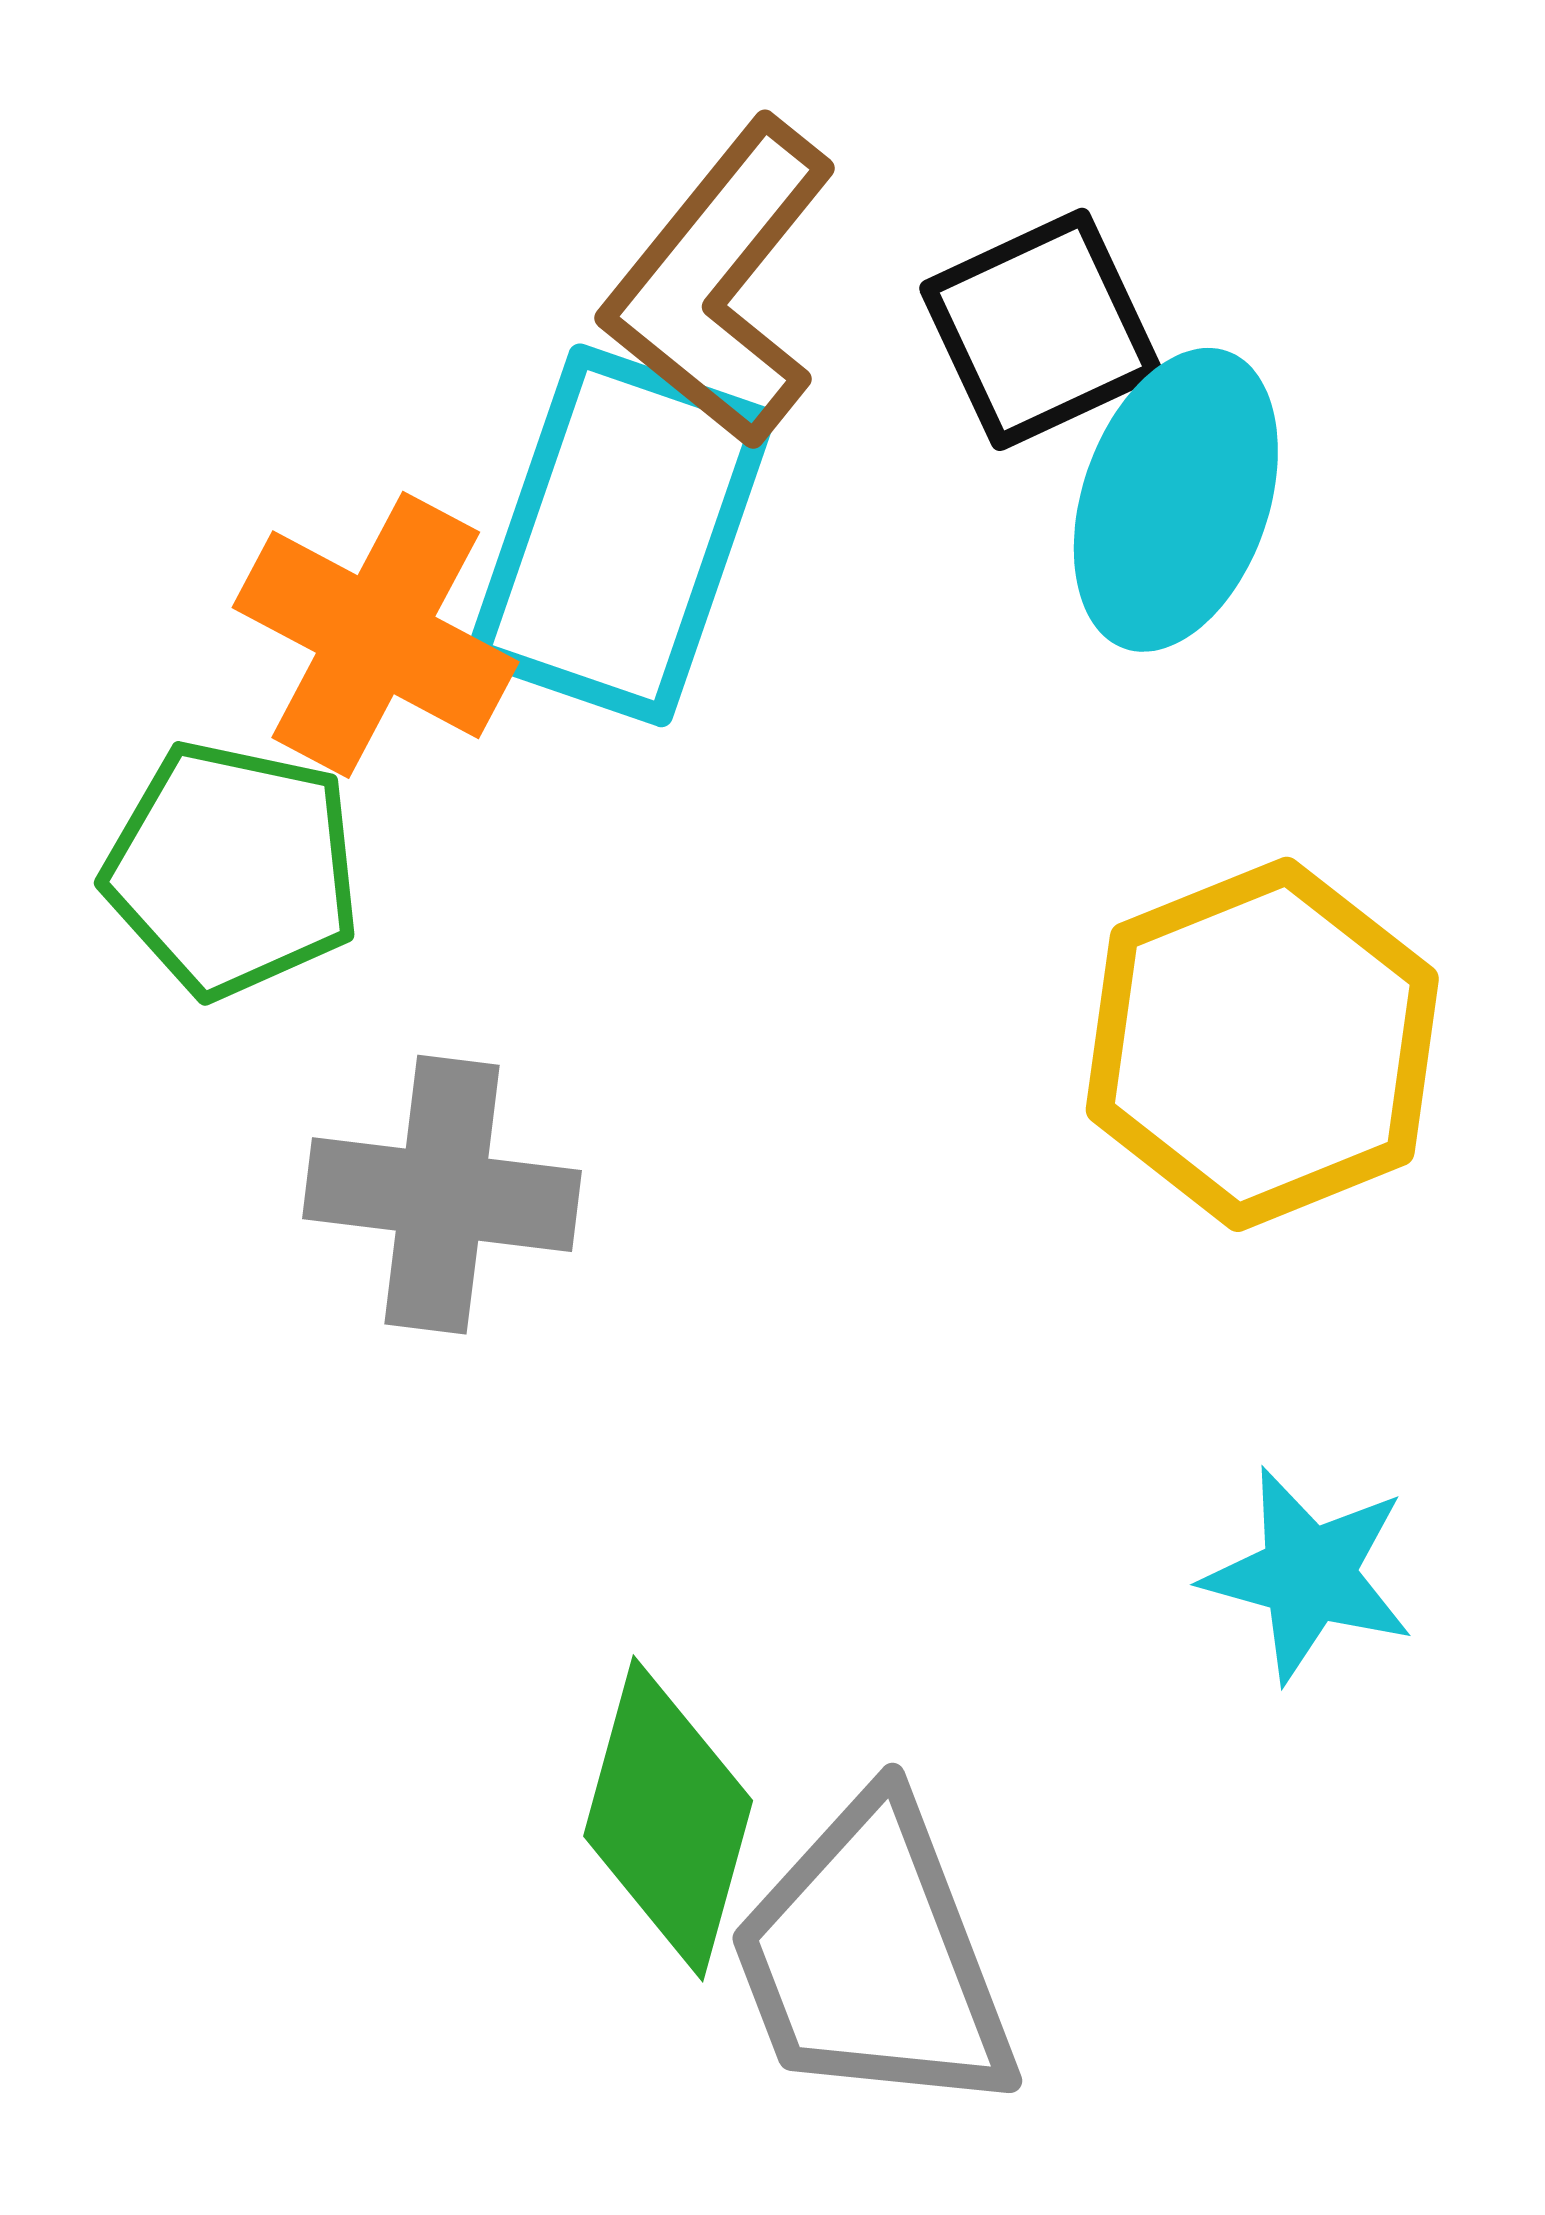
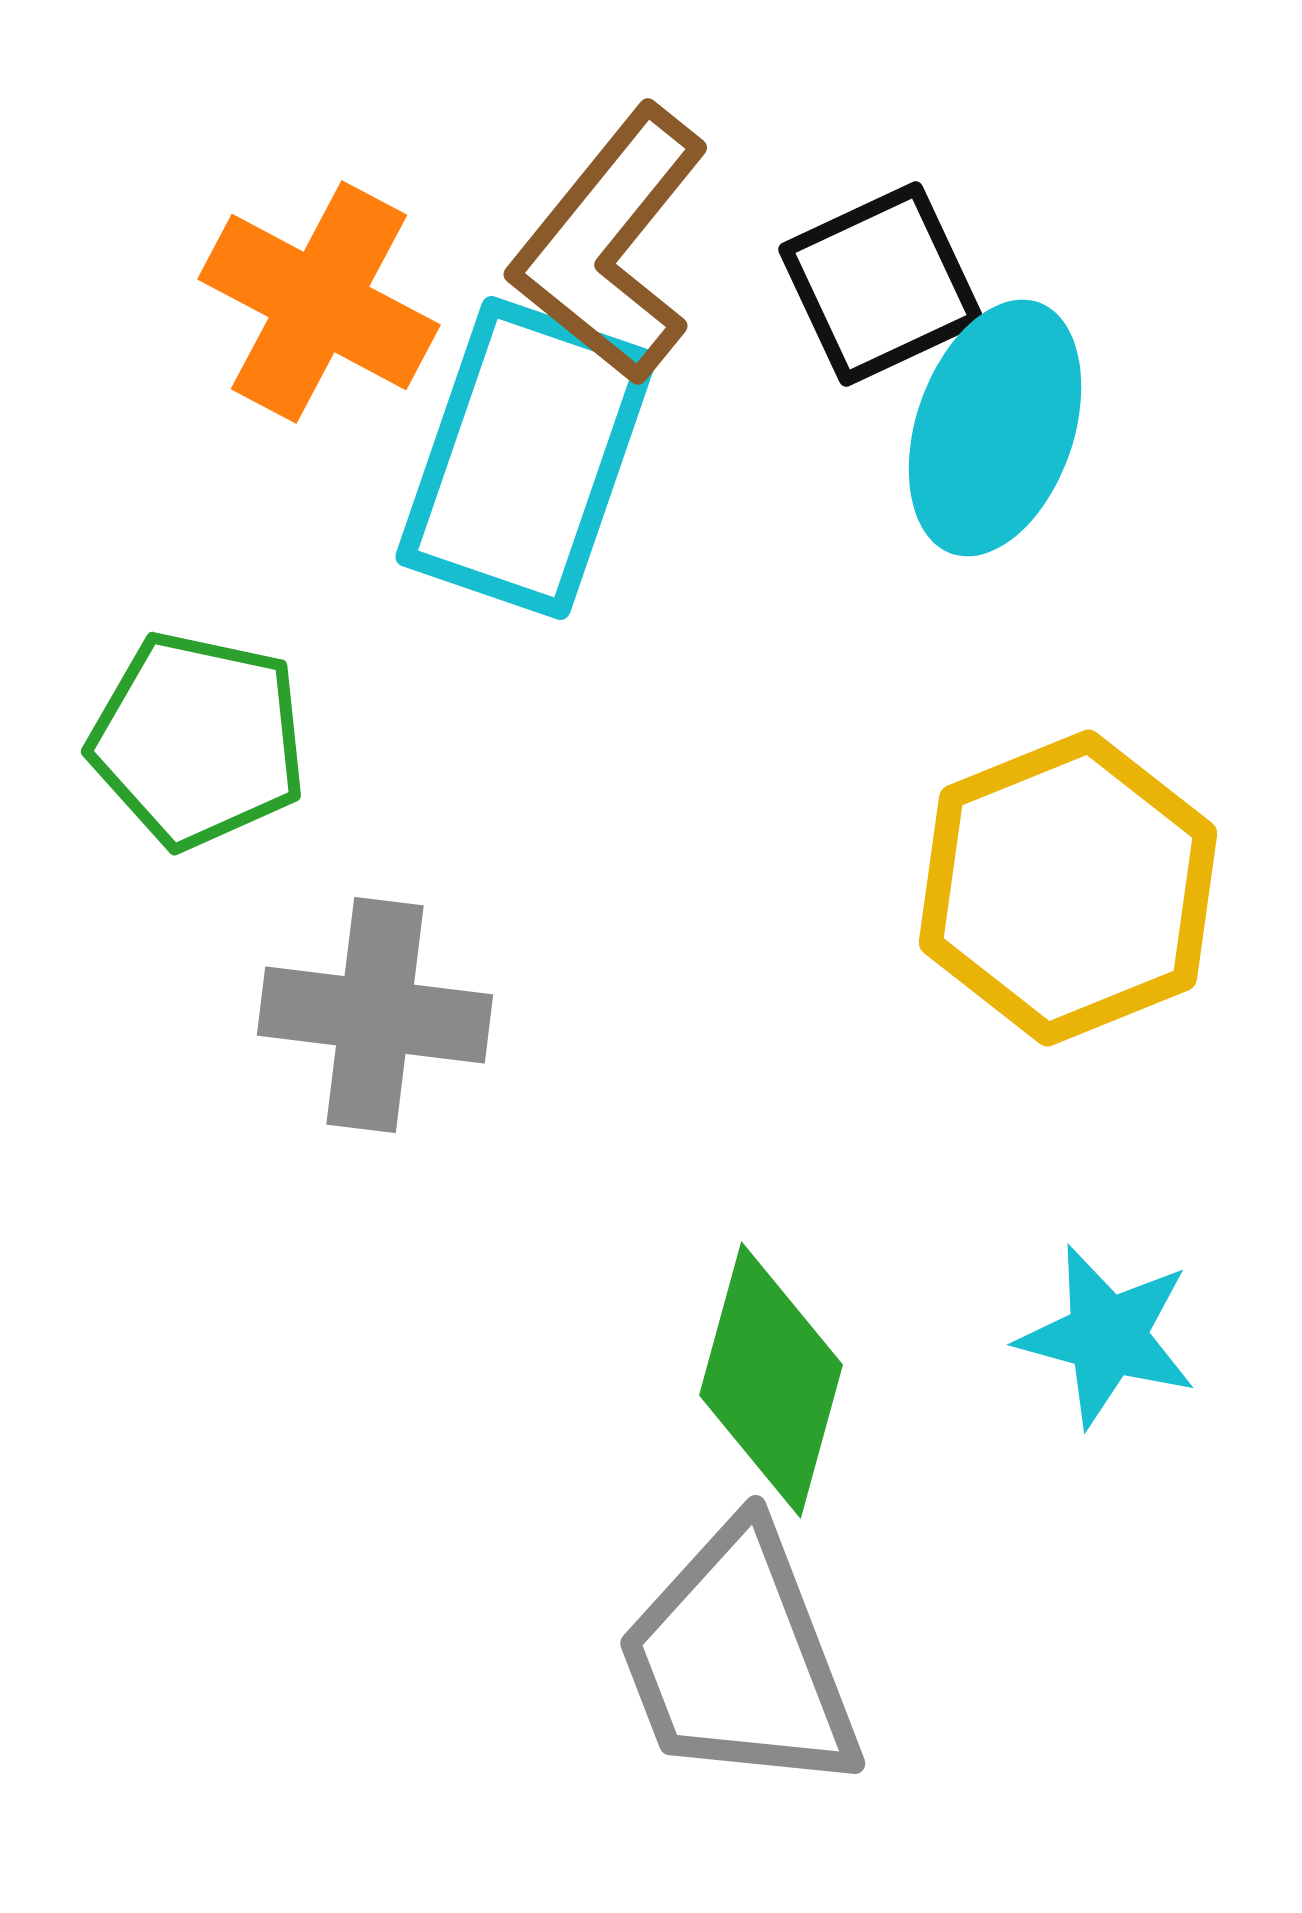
orange cross: (376, 635) -> (319, 302), moved
green diamond: (668, 1818) -> (771, 1380), moved

